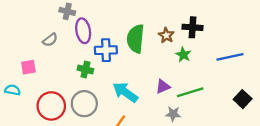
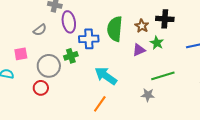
green cross: (85, 69) -> (71, 56), turned -32
purple triangle: (163, 87) -> (139, 50), moved
gray circle: (84, 104) -> (49, 66), moved
red circle: (51, 106) -> (41, 88), size x0.6

